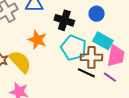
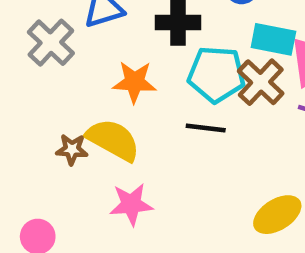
brown cross: (91, 57) -> (261, 82), turned -30
black line: (86, 73) -> (206, 128), moved

